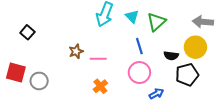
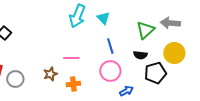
green triangle: (156, 22) -> (145, 30), moved
yellow circle: (195, 47) -> (174, 53), moved
brown star: (76, 51) -> (50, 74), moved
orange cross: (100, 86) -> (73, 84), turned 32

